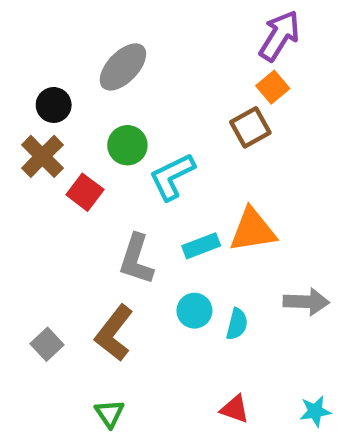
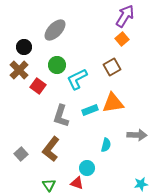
brown square: (250, 127) -> (112, 67), moved
cyan circle: (194, 311) -> (87, 168), moved
red triangle: (235, 409) -> (77, 183), moved

